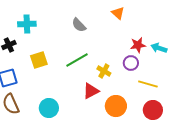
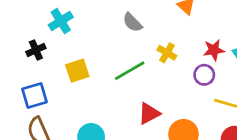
cyan cross: (27, 24) -> (61, 21), turned -30
yellow cross: (104, 71) -> (167, 53), moved

